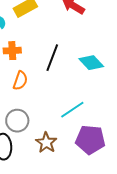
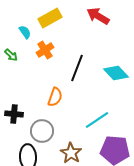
orange cross: (12, 51) -> (45, 50), moved, turned -30
orange semicircle: (20, 81) -> (55, 97), moved

